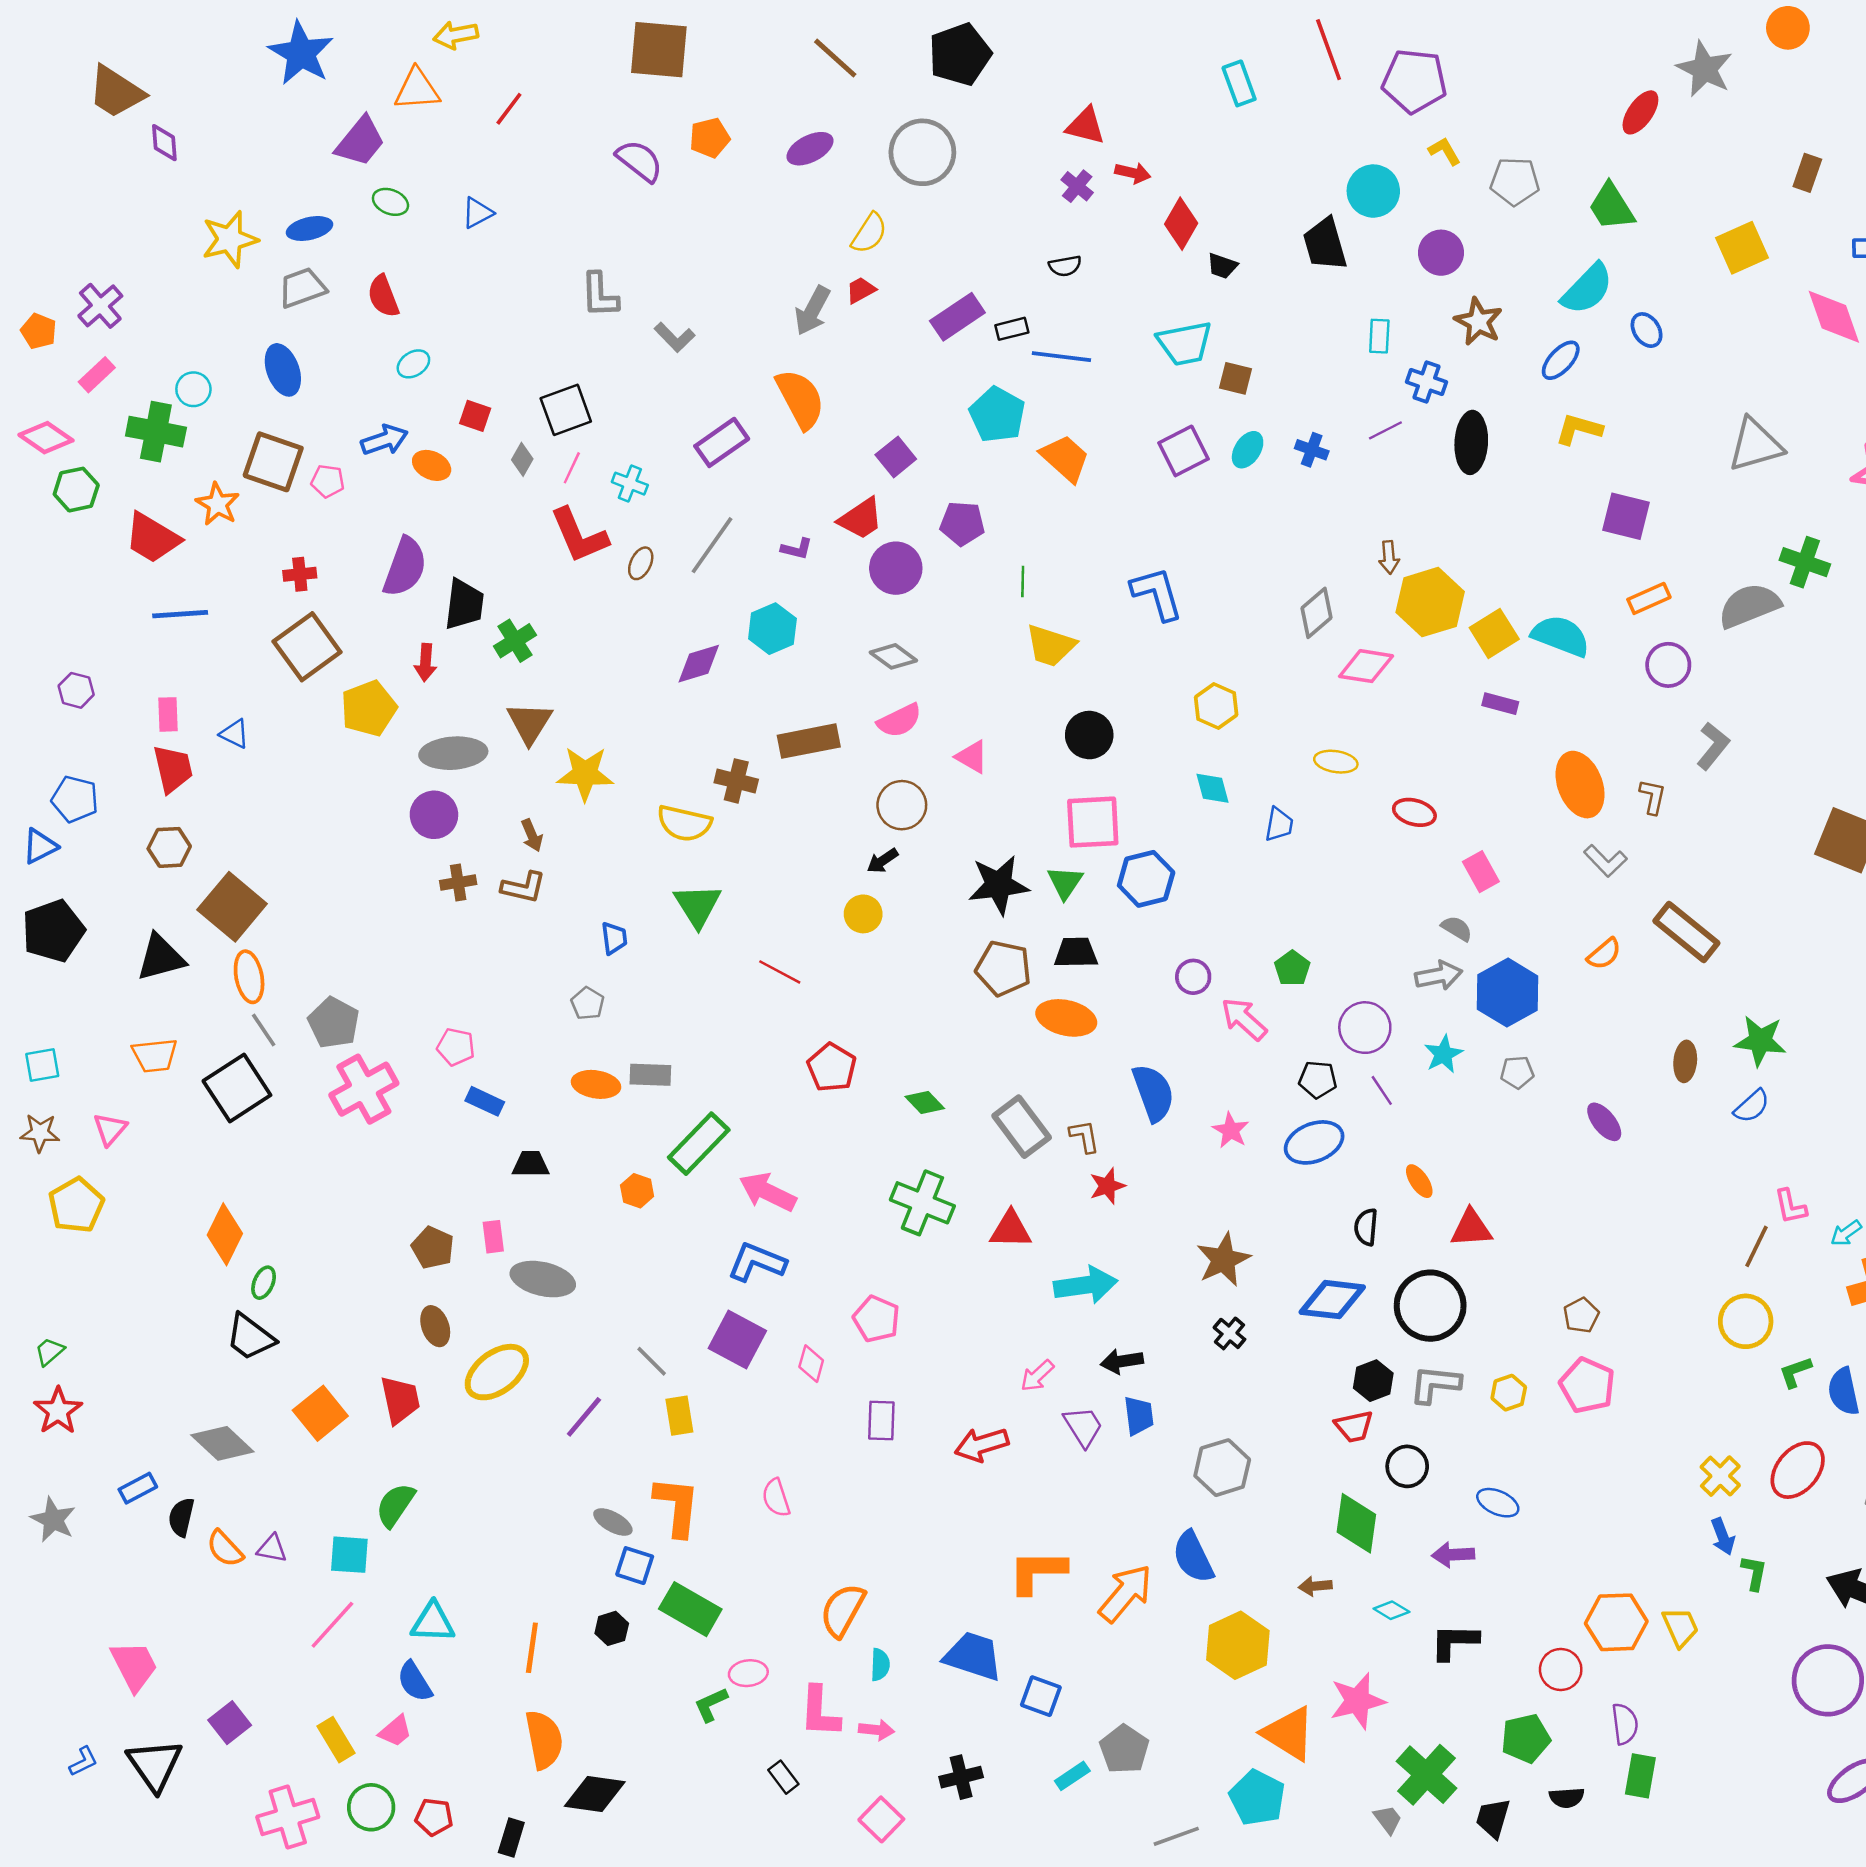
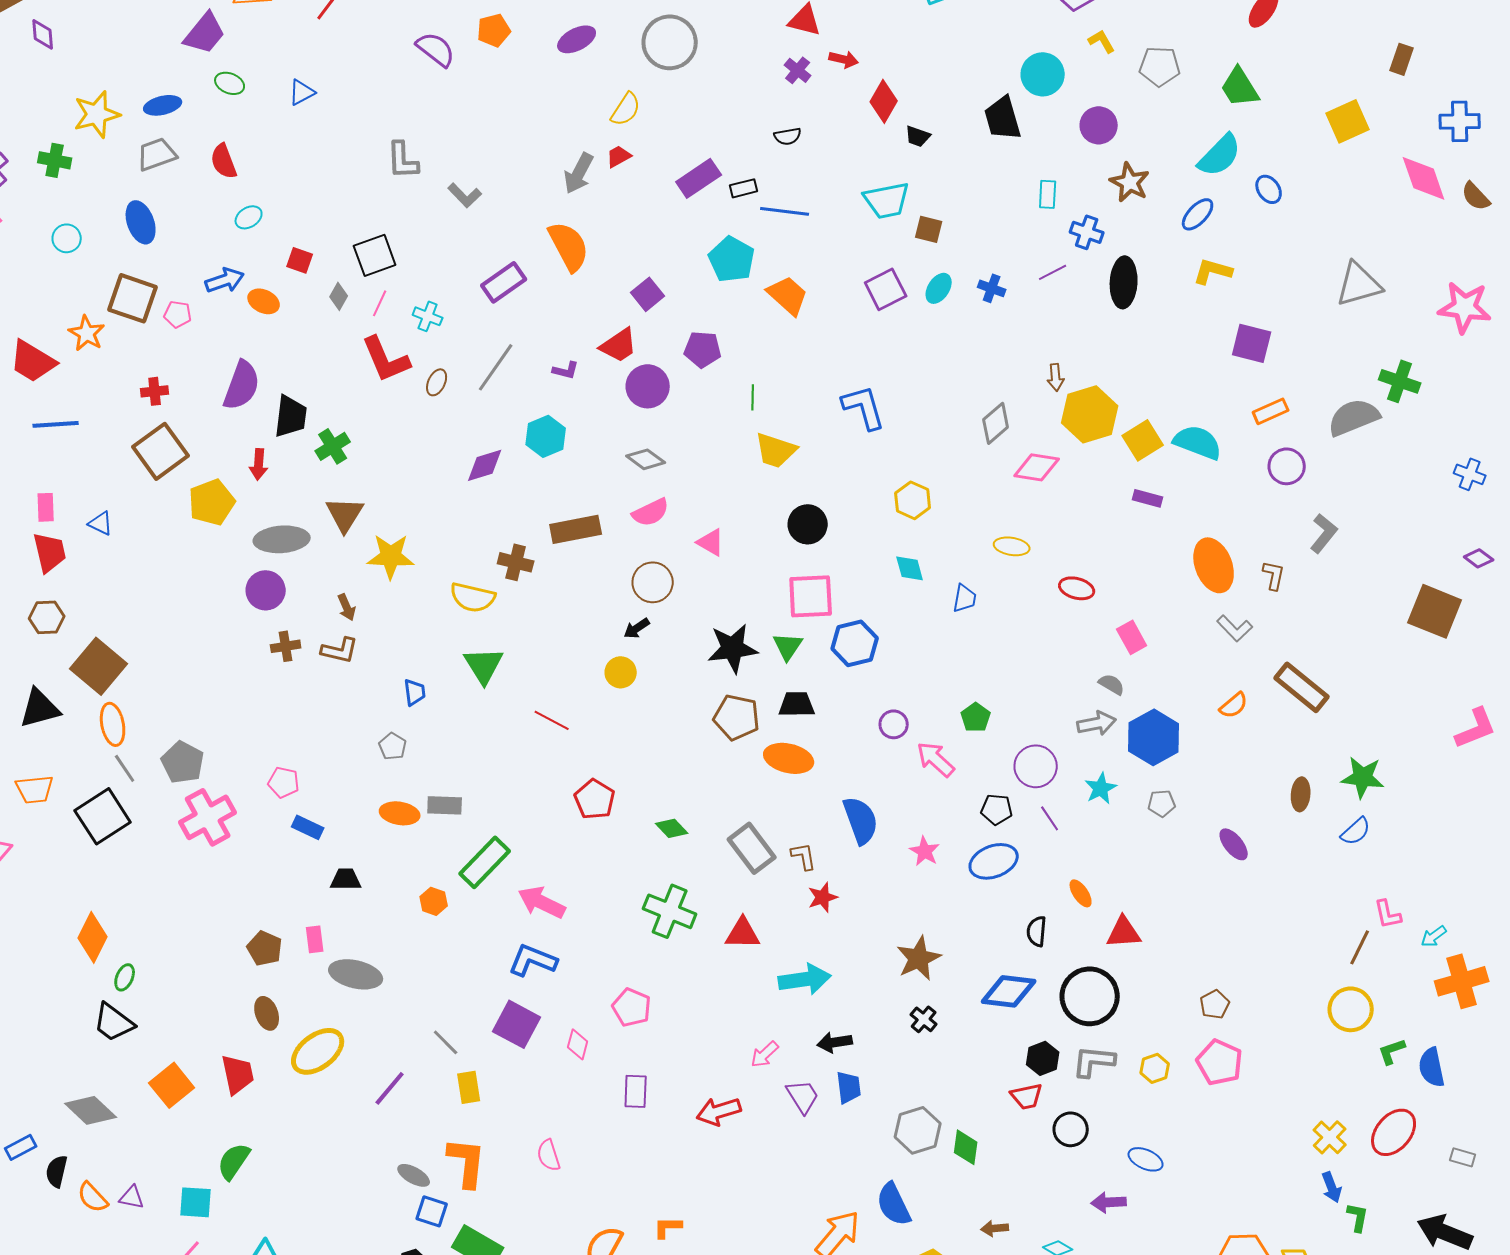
green cross: (156, 432) -> (55, 160), moved, size x0.7
green diamond: (1356, 1523) -> (966, 1147), moved, size x0.7
orange L-shape: (1037, 1572) -> (668, 1227), moved, size x0.6

